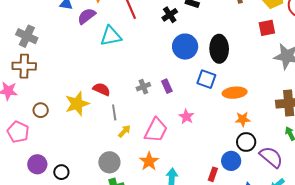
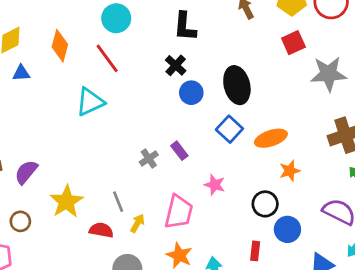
black cross: (170, 15) -> (176, 65), moved
purple semicircle: (87, 16) -> (26, 172), moved
blue circle: (185, 47) -> (191, 93), size x0.7
blue square: (206, 79) -> (229, 129), turned 36
red semicircle: (102, 89) -> (101, 230), moved
black circle: (246, 142) -> (265, 204), moved
red rectangle: (213, 174) -> (255, 251), moved

